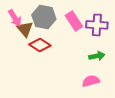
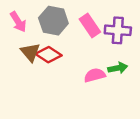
brown triangle: (25, 29) -> (30, 52), moved
pink semicircle: (91, 81) -> (95, 75), moved

